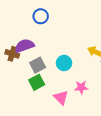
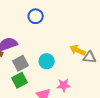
blue circle: (41, 16) -> (36, 16), moved

